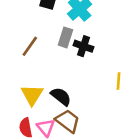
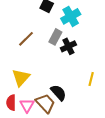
black cross: (83, 46) -> (68, 46), turned 35
black semicircle: (61, 96) -> (58, 93), moved

